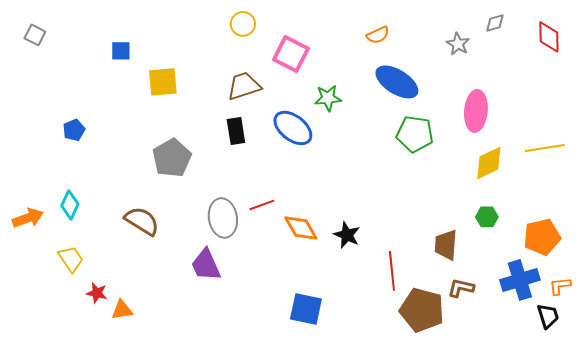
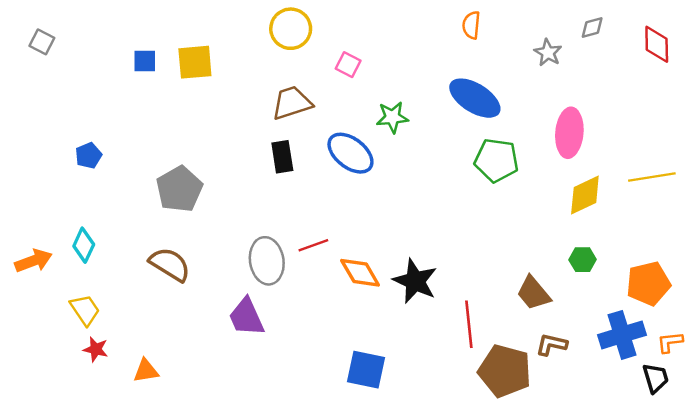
yellow circle: (243, 24) -> (291, 29), size x1.4
orange semicircle: (378, 35) -> (471, 25), moved, turned 120
pink square: (291, 54) -> (348, 65), size x0.6
yellow square: (163, 82) -> (195, 62), moved
gray pentagon: (172, 158) -> (179, 189), moved
black star: (347, 235) -> (415, 281), size x1.4
brown trapezoid: (446, 245) -> (533, 293), turned -44
red star: (97, 293) -> (96, 349), moved

